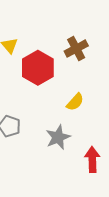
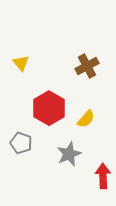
red hexagon: (38, 68) -> (49, 108), moved

